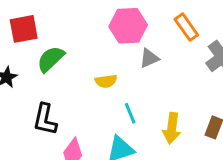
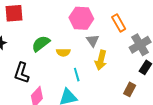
gray triangle: (149, 58) -> (93, 41), turned -48
green semicircle: (51, 59) -> (41, 44), moved
yellow arrow: (172, 128) -> (101, 60), moved

